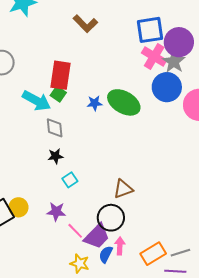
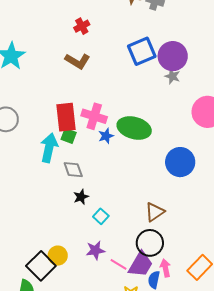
pink cross: (154, 57) -> (94, 116), moved
gray star: (174, 62) -> (172, 76), size x0.7
blue circle: (167, 87) -> (180, 162), moved
cyan arrow: (36, 101) -> (49, 148), turned -92

